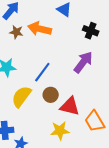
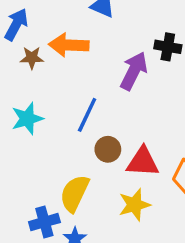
black cross: (91, 31) -> (168, 47), moved
purple arrow: (83, 62) -> (134, 71), moved
yellow semicircle: (21, 97) -> (75, 193), moved

